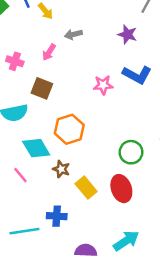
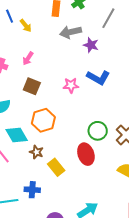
gray arrow: (73, 34) -> (71, 32), moved, size x1.5
brown square: (42, 88) -> (32, 86), moved
green circle: (131, 152) -> (98, 131), moved
red ellipse: (121, 189) -> (86, 154), moved

